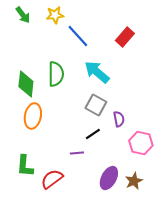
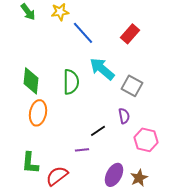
green semicircle: (56, 74) -> (71, 82), moved
gray square: (96, 105) -> (132, 86), moved

